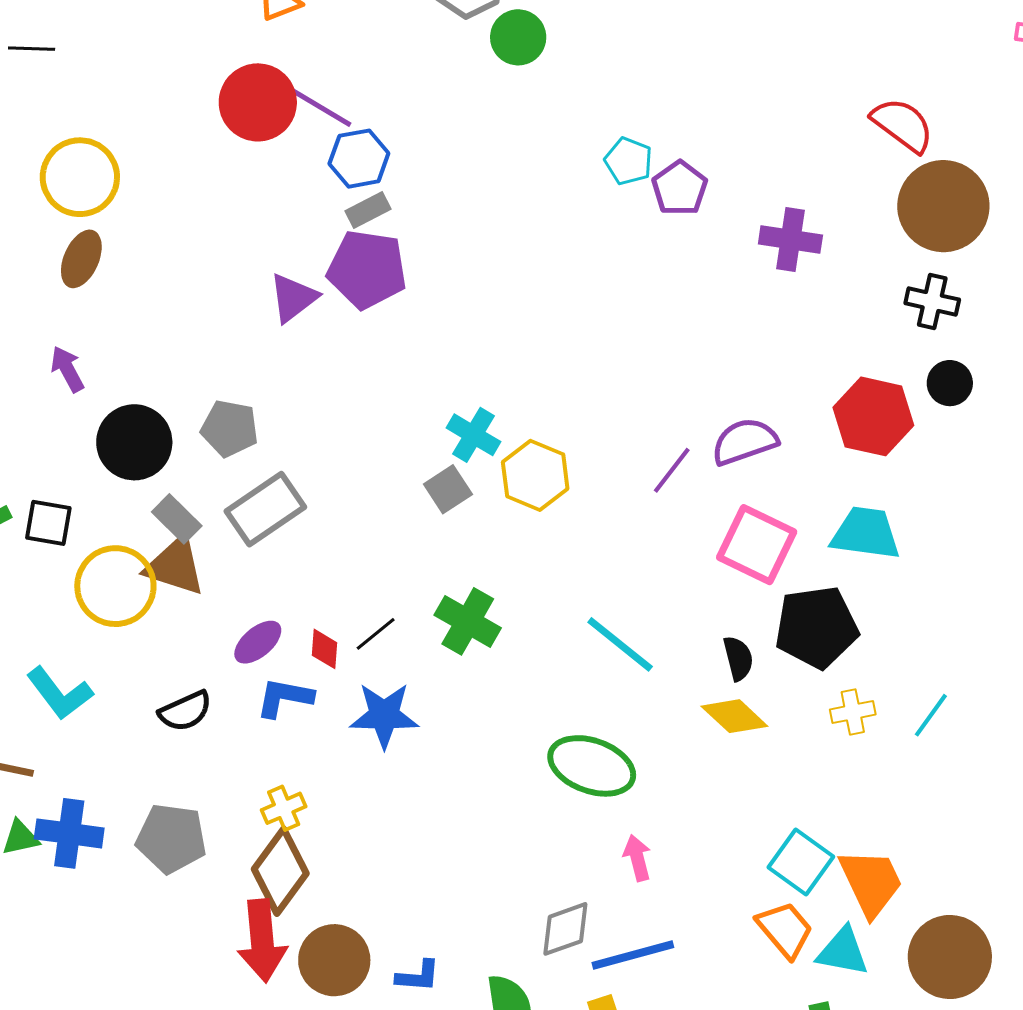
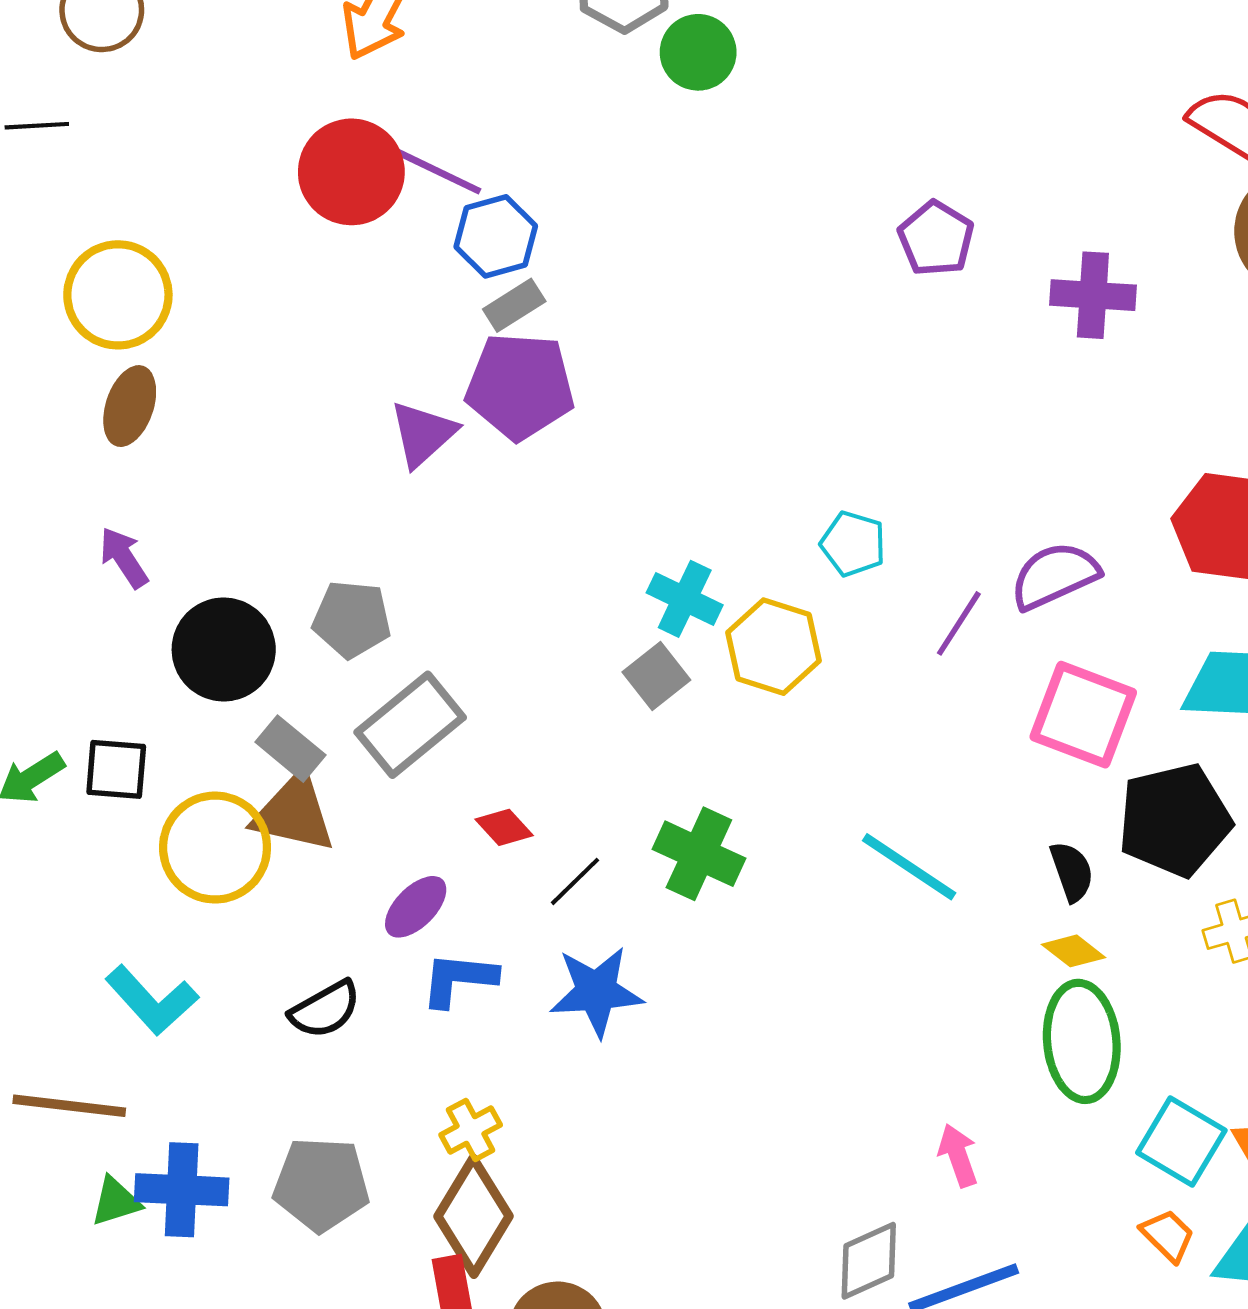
cyan pentagon: (628, 161) -> (853, 544), moved
red diamond: (324, 649) -> (504, 827), moved, turned -42
yellow diamond: (734, 716) -> (1073, 951), size x0.7
green ellipse: (592, 766) -> (1082, 1041), moved, turned 70
orange trapezoid: (785, 930) -> (1168, 1235), size x0.7

